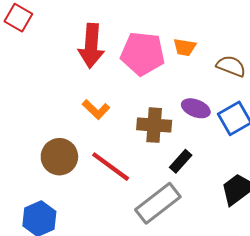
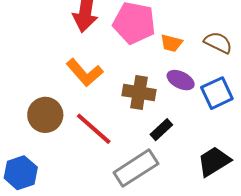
orange trapezoid: (185, 47) -> (171, 43), moved
orange L-shape: (96, 109) -> (85, 73), size x1.4

